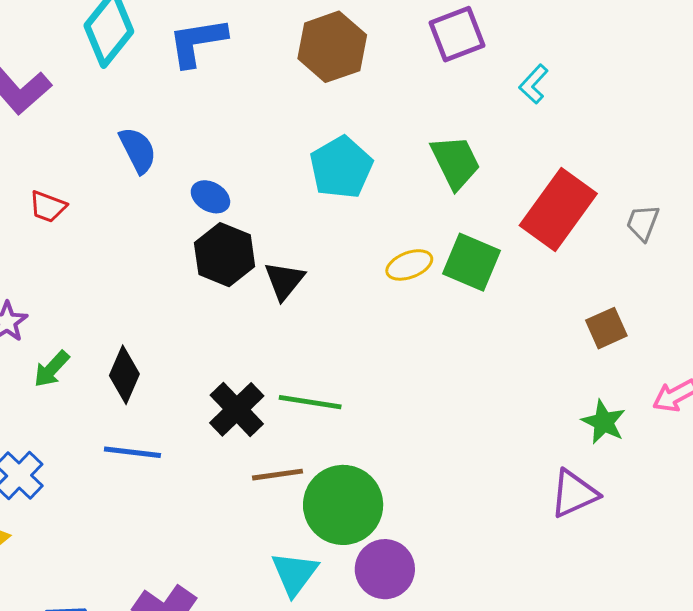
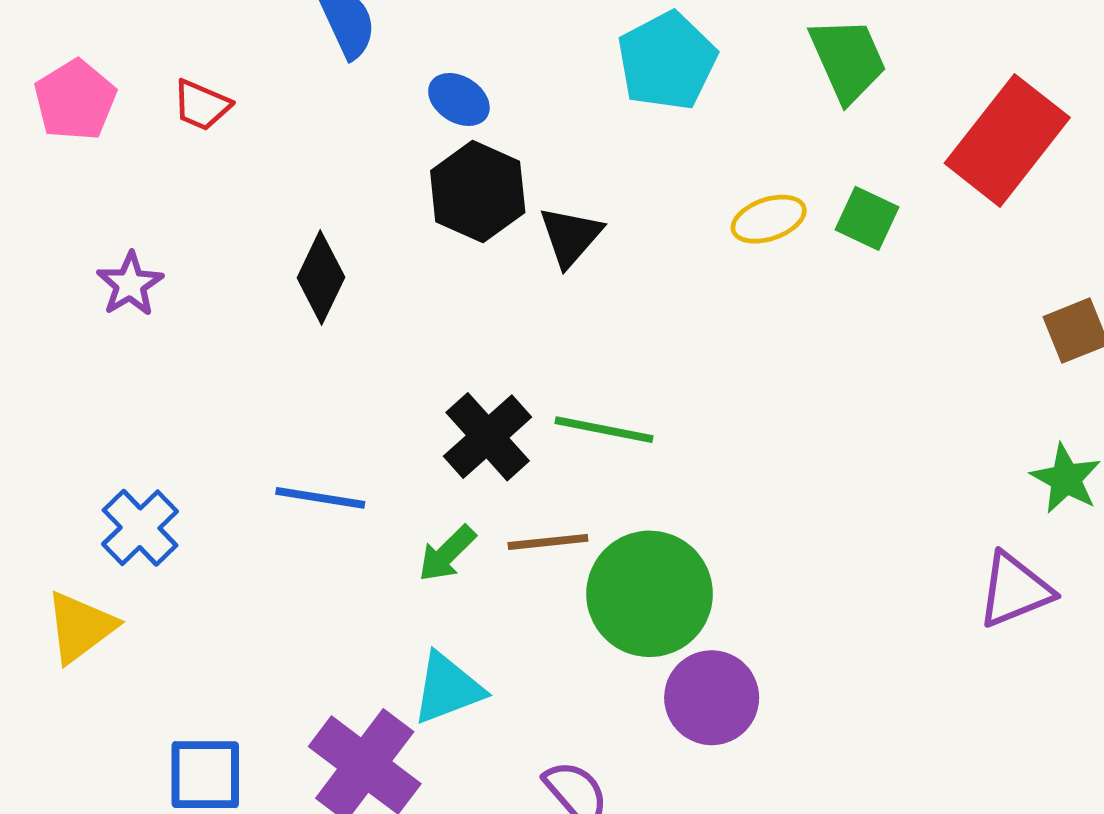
green square: (472, 262) -> (867, 218), size x0.7
green arrow: (52, 369) -> (447, 554), moved
black diamond: (124, 375) -> (321, 277), moved
cyan triangle: (295, 574) -> (448, 688), moved, turned 30

